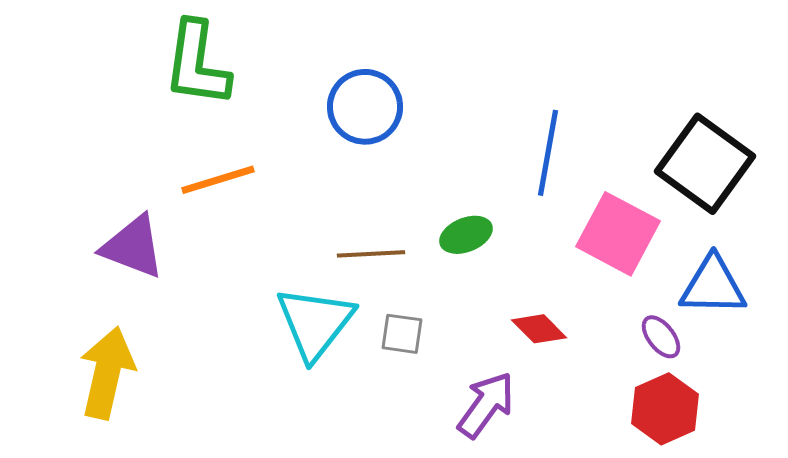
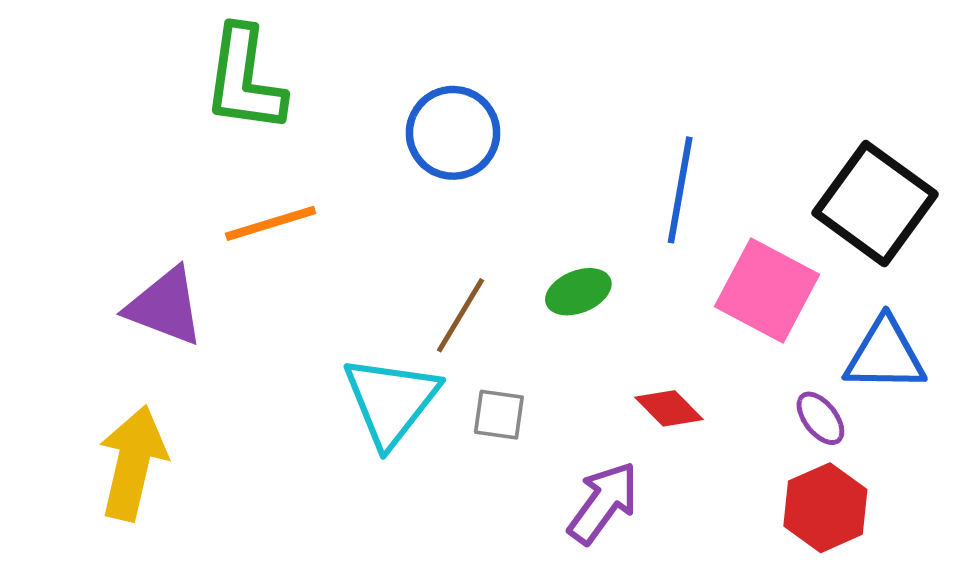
brown line: (371, 254) -> (460, 315), turned -56

